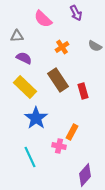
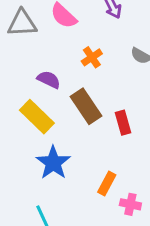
gray triangle: (17, 36) -> (22, 23), moved, size x1.5
purple semicircle: (24, 58) -> (49, 80), moved
pink cross: (59, 146) -> (130, 204), moved

